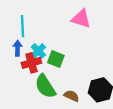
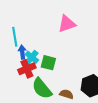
pink triangle: (81, 19) -> (67, 24), turned -30
blue arrow: (17, 48) -> (22, 52), moved

